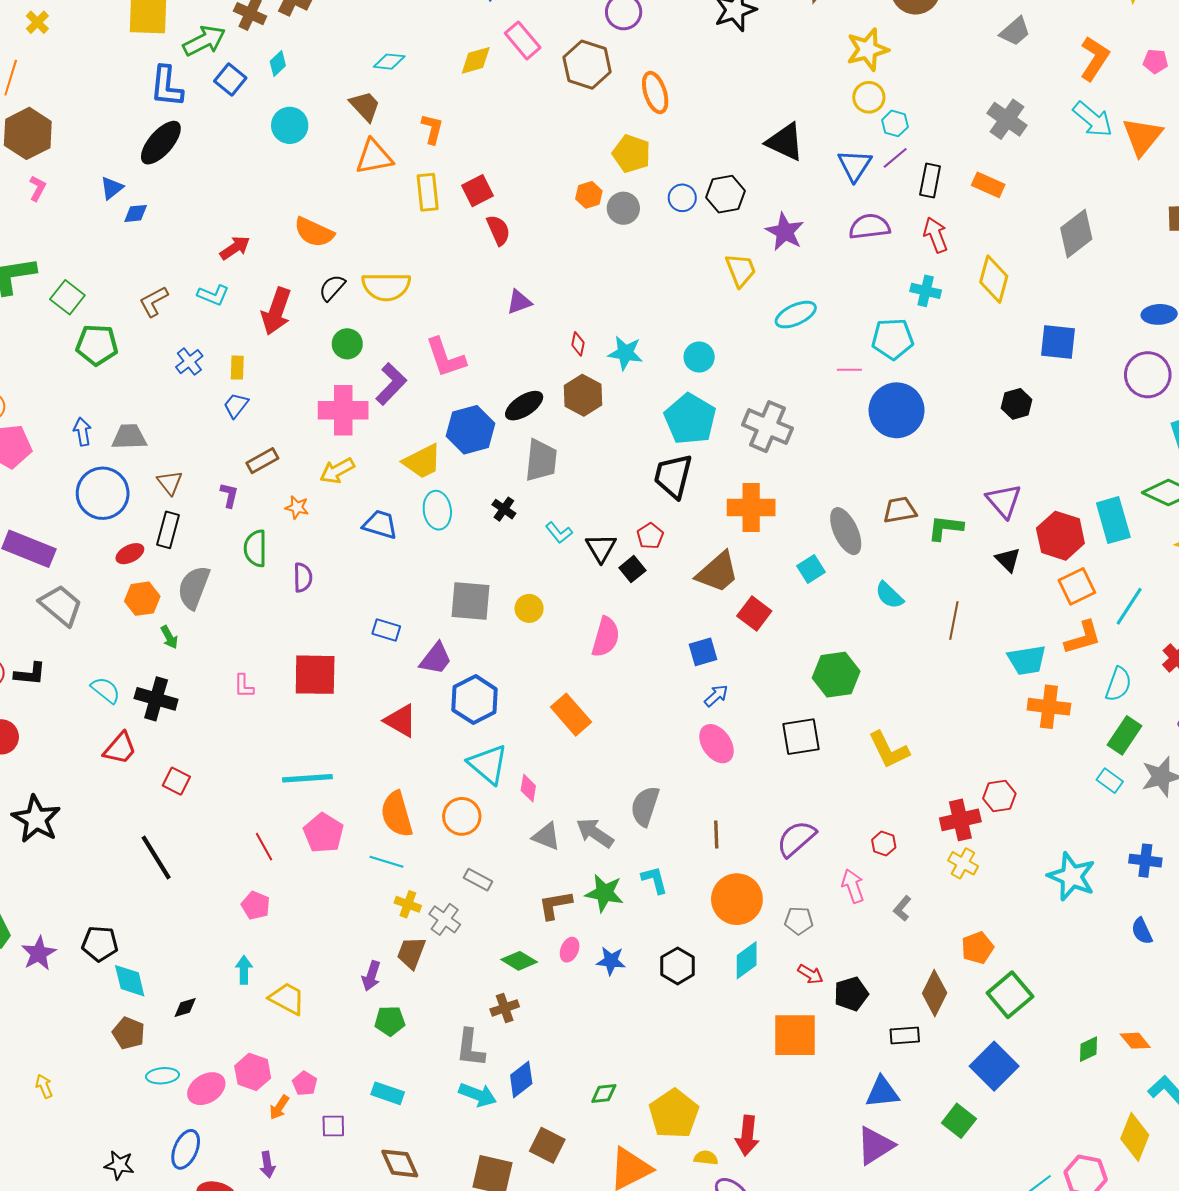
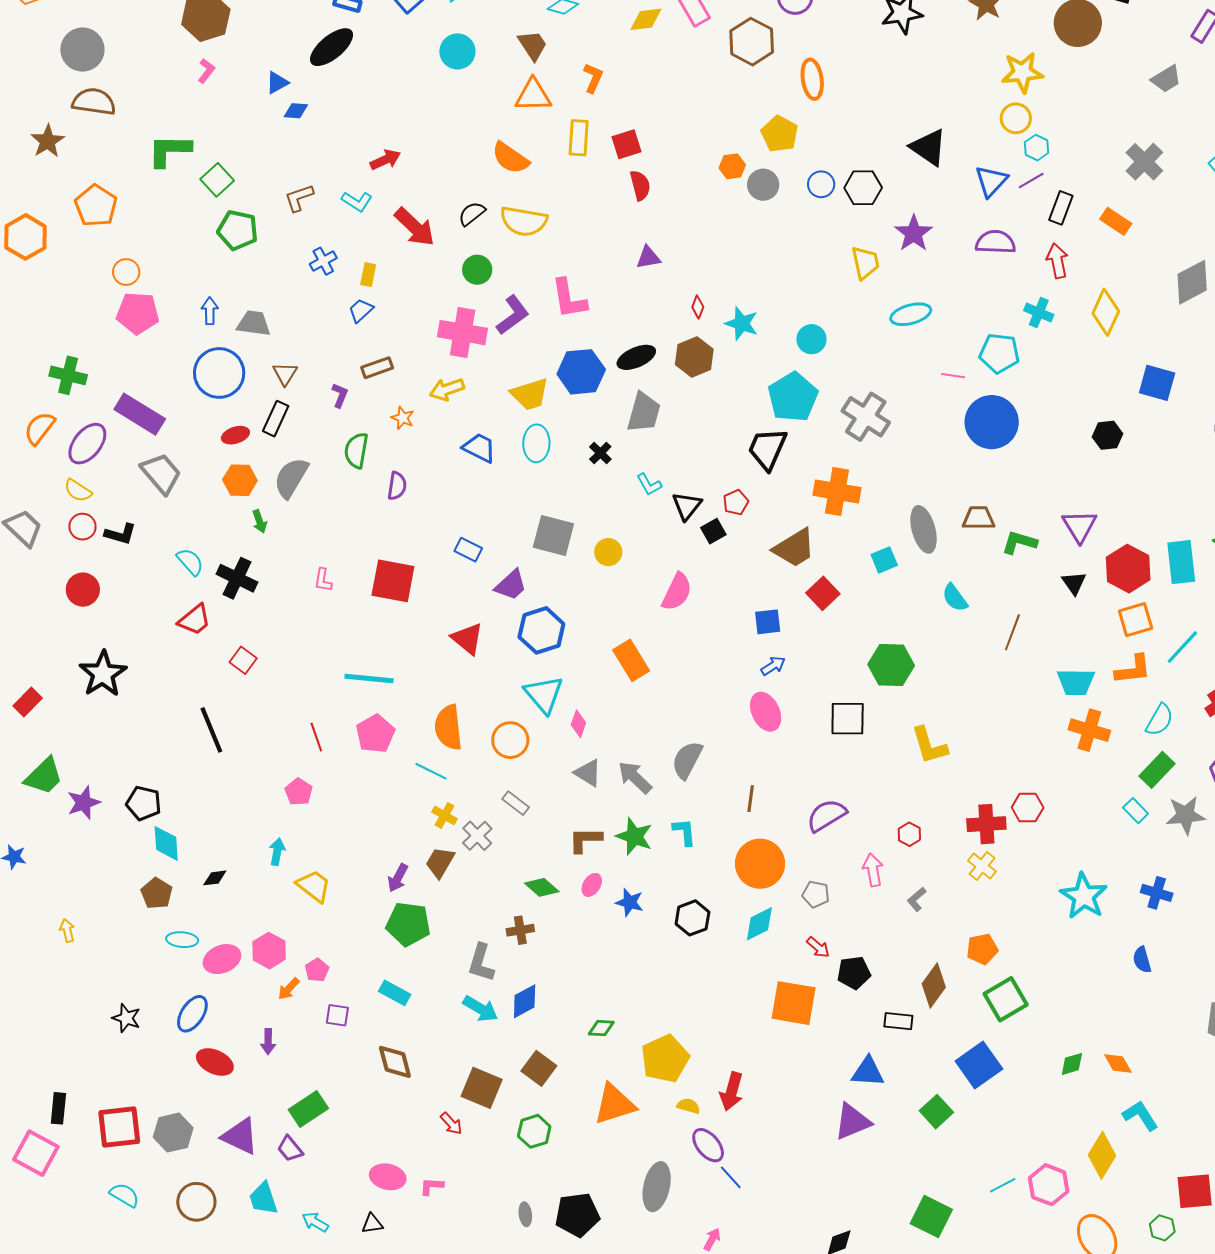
orange semicircle: (314, 232) -> (510, 158), moved
red arrow: (276, 311) -> (415, 227), turned -75
green pentagon: (390, 1021) -> (408, 924), size x1.5

